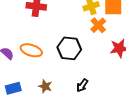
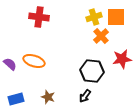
black hexagon: (69, 48) -> (92, 71), moved

